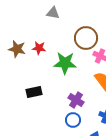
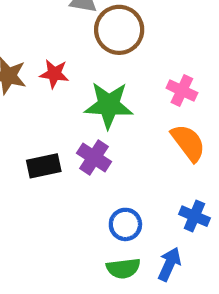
brown circle: (86, 38) -> (119, 30), moved
purple cross: (76, 100) -> (94, 157), moved

